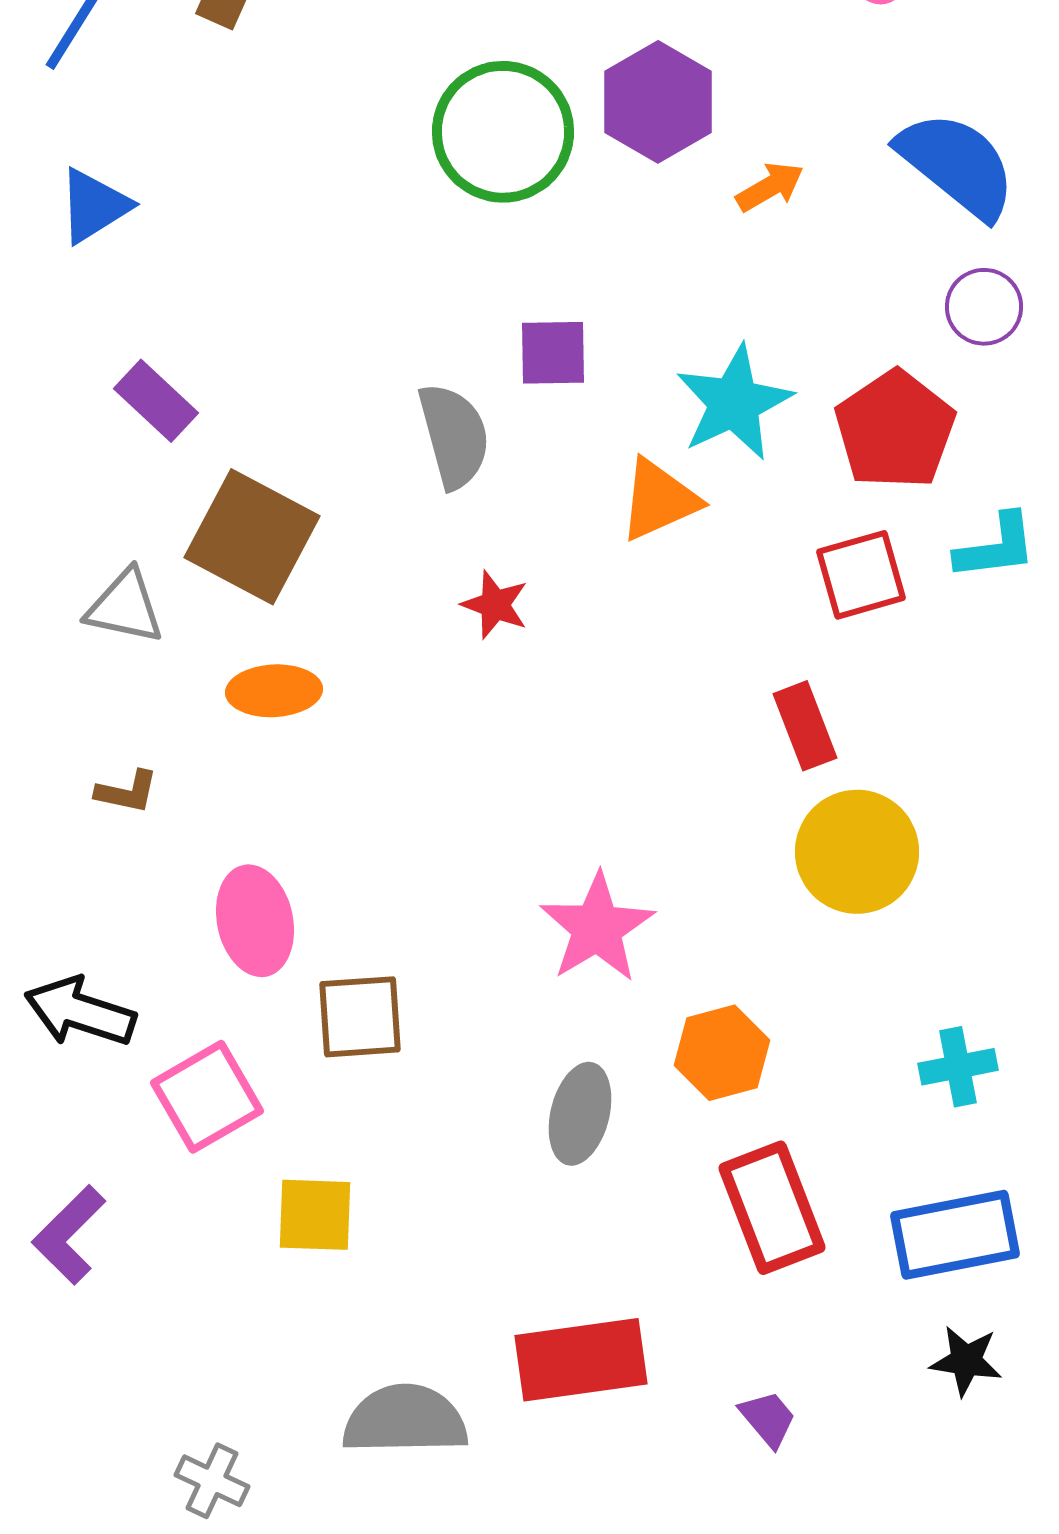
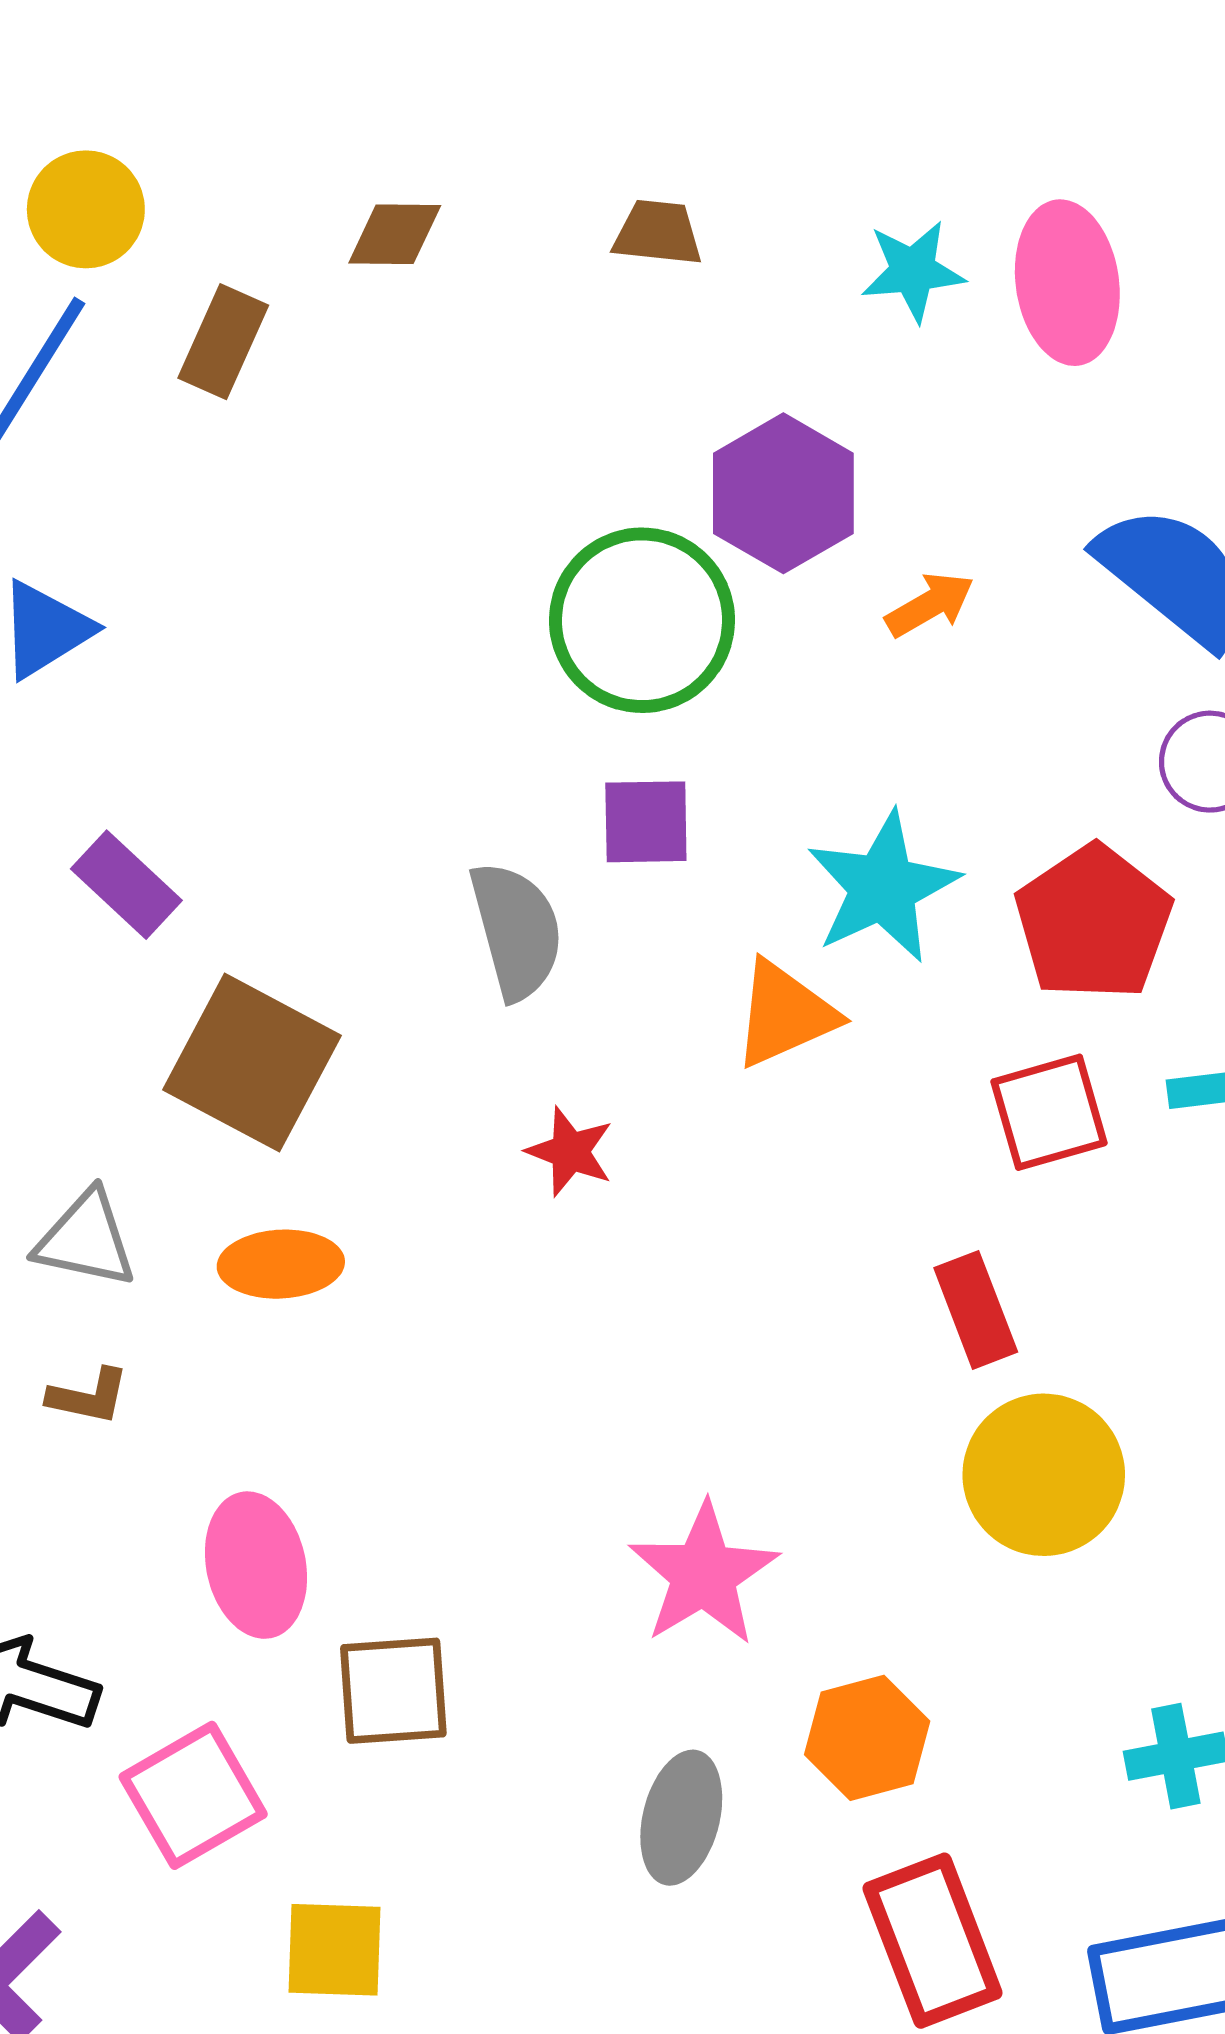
green circle: (503, 132) -> (642, 620), moved
gray triangle: (125, 607) -> (86, 1239), moved

